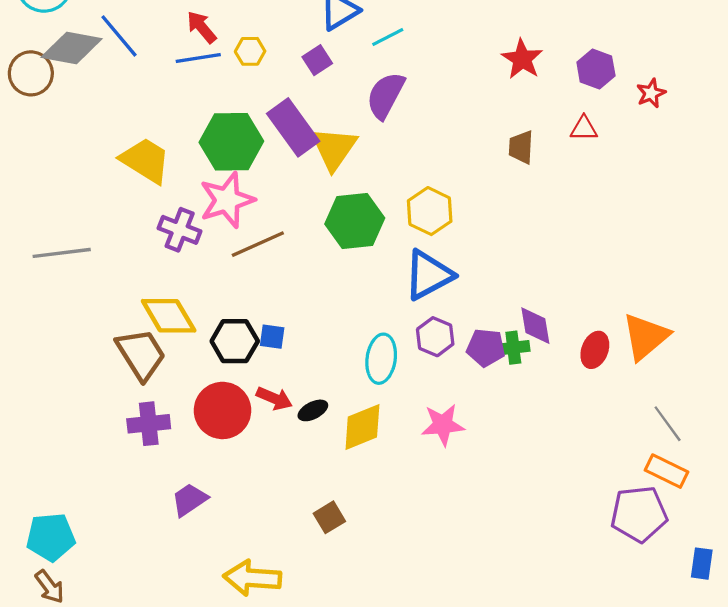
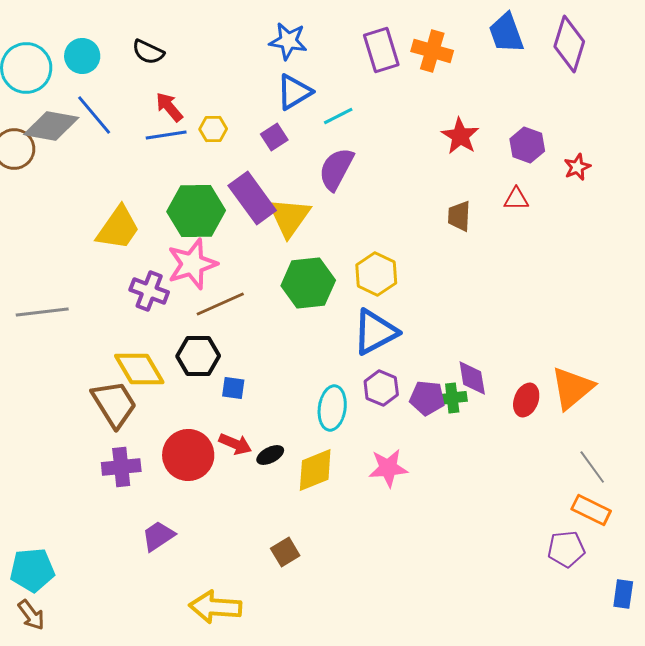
yellow trapezoid: (145, 160) -> (118, 228), turned 93
black hexagon: (235, 341) -> (198, 356), moved
purple pentagon: (639, 514) -> (566, 549), size x0.7

